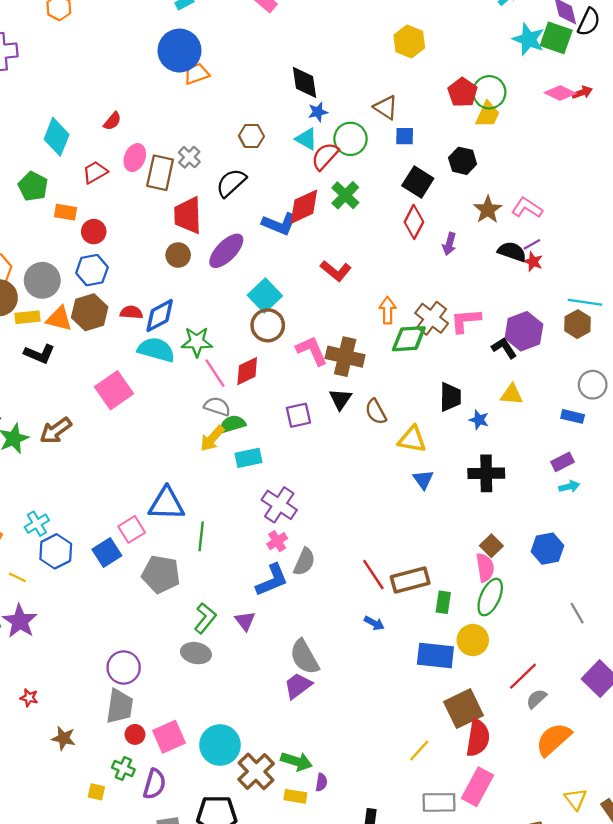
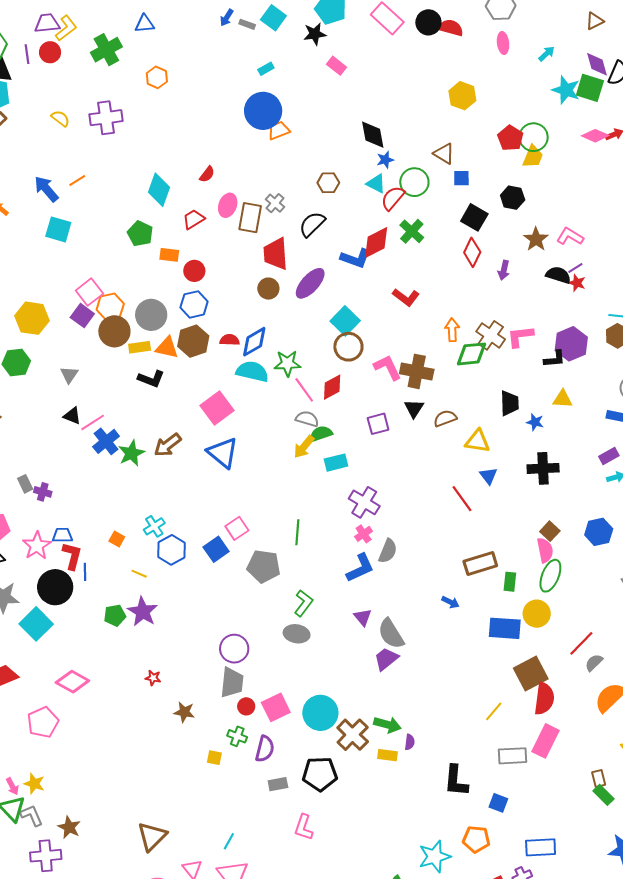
black L-shape: (504, 348) -> (555, 359), turned 120
brown semicircle: (376, 412) -> (445, 418), turned 100
blue triangle: (166, 504) -> (223, 453), moved, turned 40
red line: (373, 575) -> (462, 499), moved
purple triangle: (245, 621) -> (363, 617), moved

